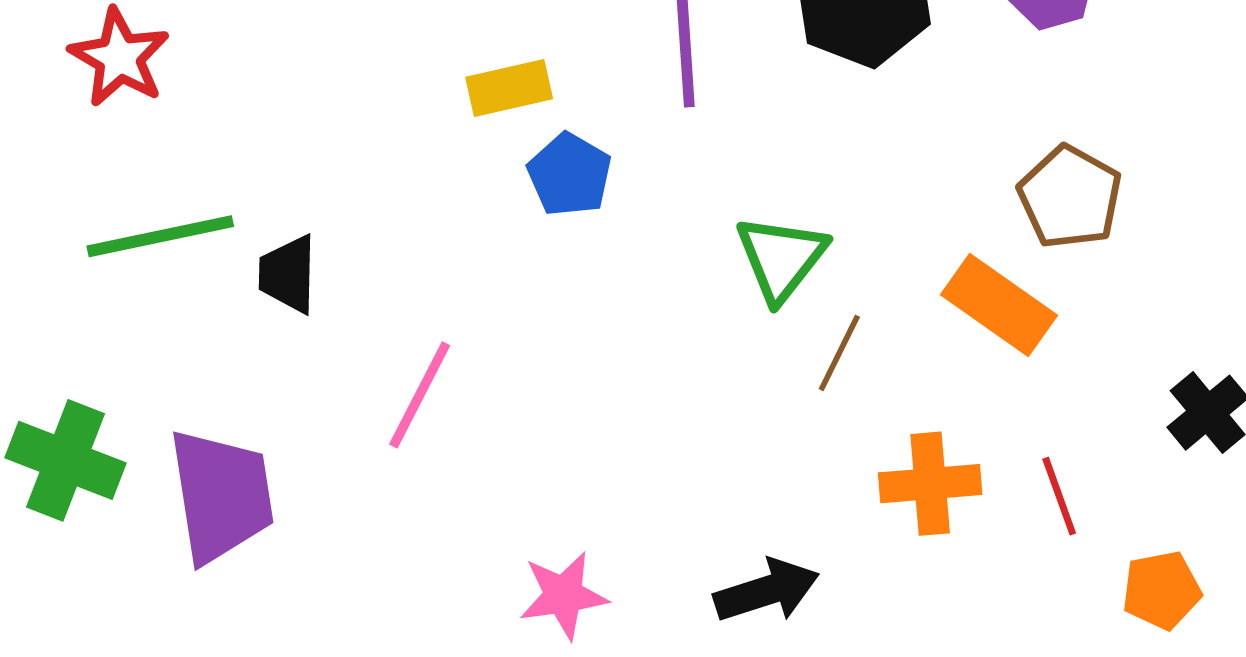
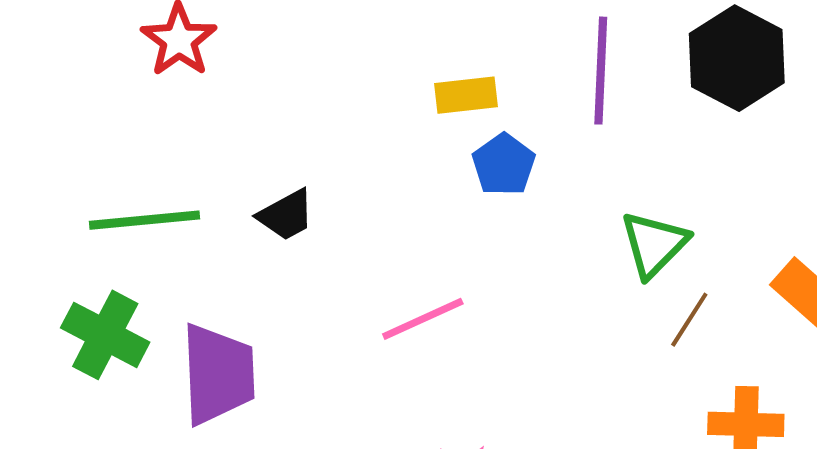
green line: (160, 236) -> (144, 220), moved
black trapezoid: (288, 274) -> (286, 215), turned -126
pink line: (420, 395) -> (423, 319), moved, turned 32

